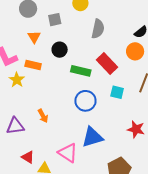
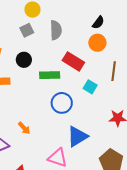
gray square: (55, 20) -> (27, 30), moved
cyan square: (117, 92) -> (90, 87), turned 32

